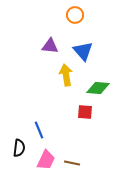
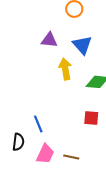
red square: (85, 112) -> (91, 118), moved

